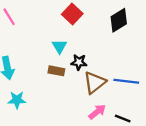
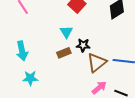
brown rectangle: (56, 71) -> (64, 53), turned -32

